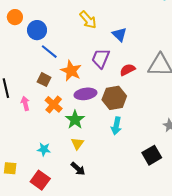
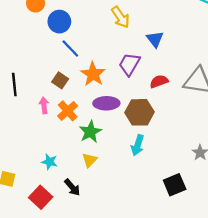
pink arrow: (25, 103) -> (44, 105), moved
black arrow: (78, 169) -> (72, 187), moved

